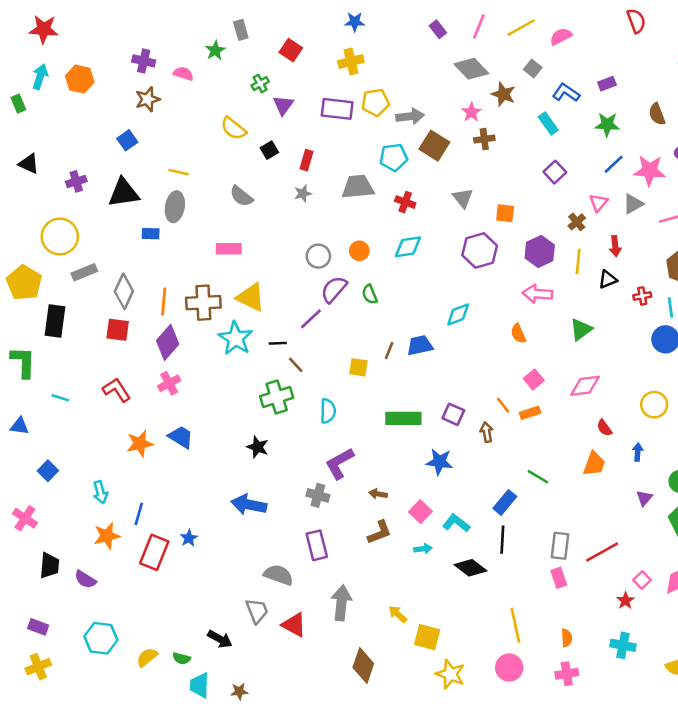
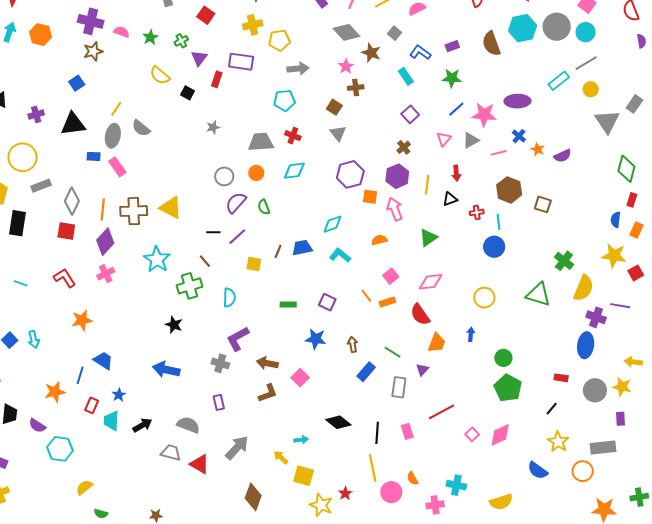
green star: (215, 50) -> (150, 37), moved
purple cross: (144, 61) -> (91, 21), size x1.4
yellow pentagon: (375, 102) -> (279, 40), moved
brown semicircle: (657, 114) -> (491, 44), moved, size x1.4
brown square: (434, 146) -> (334, 107), moved, size x0.7
black square: (269, 150) -> (188, 93), turned -32
red rectangle: (307, 160) -> (217, 79), moved
yellow line: (179, 172) -> (116, 109), turned -70
gray trapezoid: (358, 187) -> (261, 142), moved
gray semicircle: (241, 196) -> (141, 128), moved
orange square: (505, 213) -> (370, 197), moved
brown cross: (577, 222) -> (404, 147), moved
pink rectangle: (229, 249) -> (117, 167), moved, turned 54
pink arrow: (537, 294) -> (395, 209), turned 65
purple line: (311, 319) -> (237, 237), moved
orange semicircle: (518, 333) -> (379, 240), turned 98
cyan star: (235, 338) -> (157, 259), moved
black line: (278, 343) -> (213, 232), moved
green rectangle: (403, 418) -> (288, 304), size x0.6
red semicircle: (604, 428) -> (420, 315), moved, size x1.6
brown arrow: (487, 432) -> (353, 345), moved
blue trapezoid: (181, 437) -> (103, 361), moved
cyan arrow: (100, 492) -> (34, 339), moved
brown arrow: (378, 494) -> (267, 363), size x1.5
purple triangle: (644, 498) -> (422, 370), moved
cyan L-shape: (456, 523) -> (340, 255), moved
black line: (502, 540) -> (377, 433), moved
purple rectangle: (317, 545) -> (219, 402), size x0.7
gray rectangle: (560, 546) -> (399, 387), moved
cyan arrow: (423, 549) -> (301, 440), moved
red rectangle: (154, 552) -> (92, 405), size x0.6
red star: (625, 601) -> (345, 493), moved
gray arrow: (341, 603) -> (237, 448), turned 36
gray trapezoid: (257, 611) -> (171, 453), turned -55
cyan hexagon: (101, 638) -> (60, 449), moved
orange semicircle: (567, 638) -> (413, 478), turned 152
black arrow: (220, 639) -> (142, 425), moved, turned -60
green semicircle: (182, 658) -> (101, 514), moved
pink circle: (509, 668) -> (391, 492), moved
pink cross: (567, 674) -> (435, 505), moved
cyan trapezoid: (200, 685) -> (111, 421), moved

